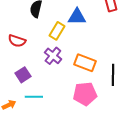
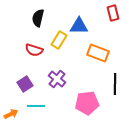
red semicircle: (17, 41) -> (34, 50), moved
purple cross: (53, 56) -> (57, 79), moved
orange rectangle: (85, 63) -> (98, 53), moved

